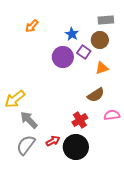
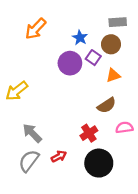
orange arrow: (32, 26) -> (36, 29), size x1.5
yellow arrow: (15, 99) -> (17, 91), moved
black circle: (76, 147) -> (99, 163), moved

